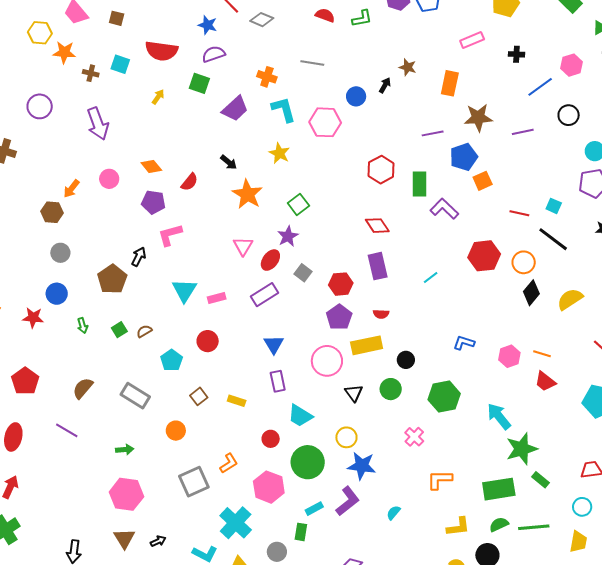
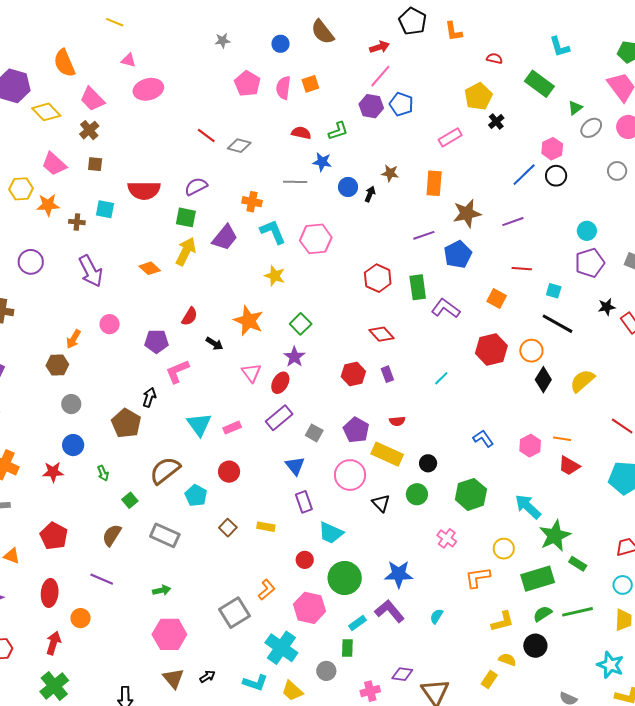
blue star: (208, 25) -> (322, 162), moved
black cross: (516, 54) -> (496, 122), moved, turned -35
blue circle: (356, 96) -> (348, 187), moved
yellow arrow: (158, 97) -> (186, 251), moved, size x1.8
black circle: (569, 115) -> (556, 176), moved
black arrow: (229, 162) -> (214, 344), moved
orange diamond: (151, 167) -> (150, 268), moved
orange square: (483, 181) -> (497, 299), moved, turned -30
red line: (519, 213) -> (522, 269), moved
purple rectangle: (378, 266) -> (387, 374), size x0.6
gray square: (303, 273) -> (314, 433), moved
red hexagon: (341, 284) -> (353, 374), moved
green square: (119, 330) -> (130, 500), moved
brown semicircle: (144, 331) -> (165, 470), size x2.0
blue L-shape: (464, 343) -> (483, 438), turned 45
yellow rectangle: (367, 345) -> (387, 454), turned 44
orange circle: (176, 431) -> (81, 618), moved
yellow circle: (346, 437) -> (504, 549), moved
purple L-shape: (348, 501) -> (390, 611), turned -84

